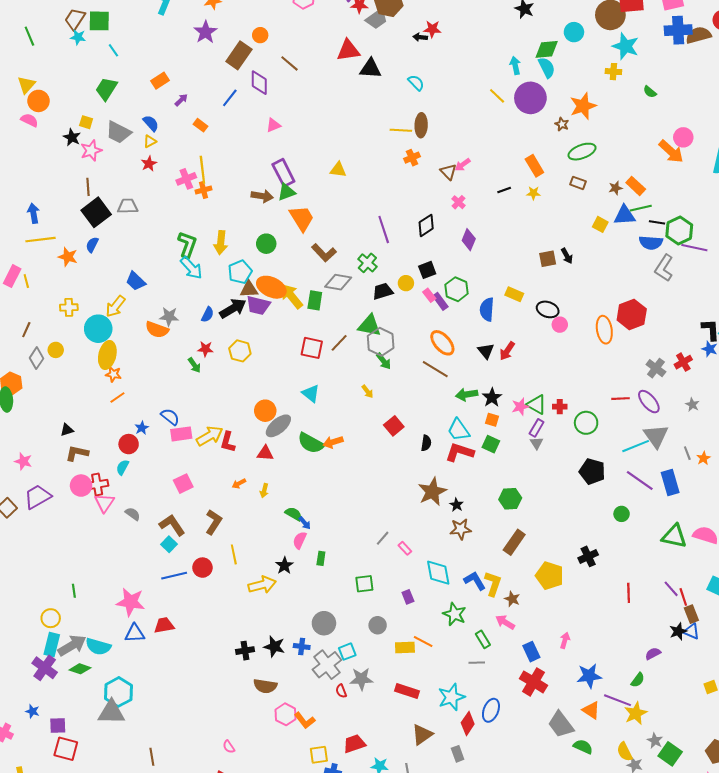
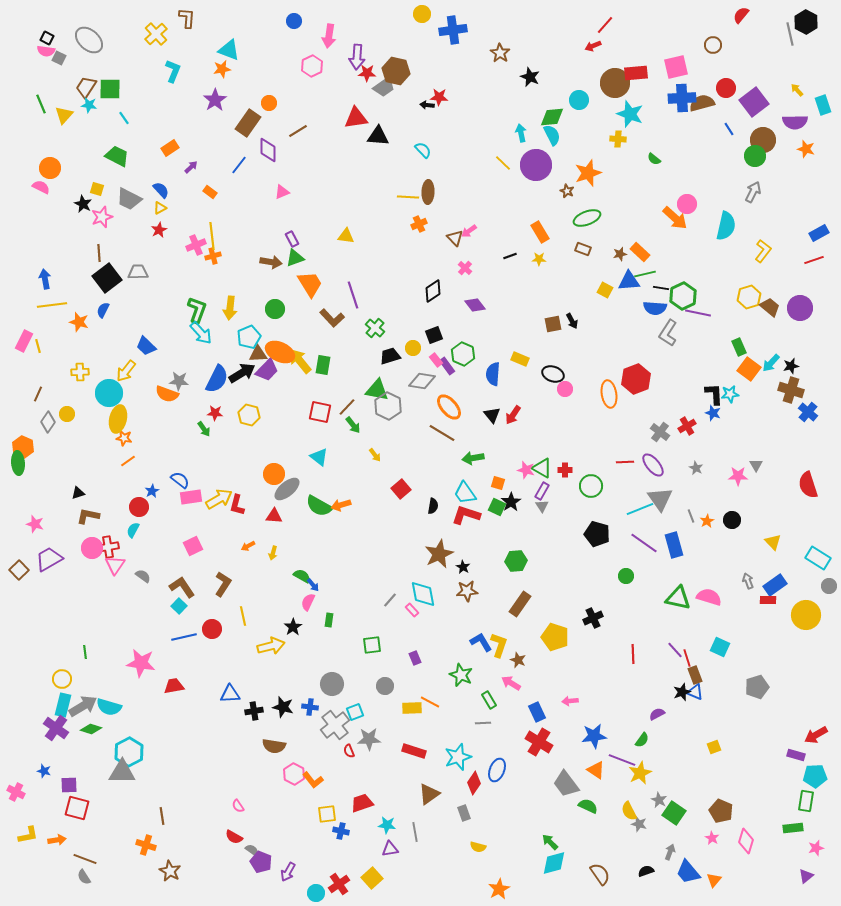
brown line: (290, 63) -> (298, 131), turned -72
yellow triangle: (26, 85) -> (64, 115), moved
green trapezoid: (106, 89) -> (117, 156), turned 85
purple rectangle: (283, 173) -> (292, 239), size x0.6
purple line: (384, 229) -> (353, 295), moved
purple diamond: (469, 240) -> (475, 305), turned -60
gray diamond: (338, 282) -> (422, 381), moved
purple trapezoid: (258, 305) -> (267, 370), turned -60
blue semicircle: (208, 315) -> (217, 379), size x1.8
green arrow: (384, 361) -> (353, 425), moved
black star: (492, 398) -> (511, 502), moved
pink star: (520, 407) -> (526, 470), turned 30
cyan diamond: (438, 573) -> (423, 594), moved
blue triangle: (135, 633) -> (230, 694), moved
pink arrow: (565, 640) -> (570, 701), turned -112

